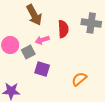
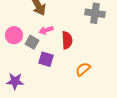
red semicircle: (63, 29) -> (67, 40), moved
gray square: (28, 52) -> (32, 42), turned -32

